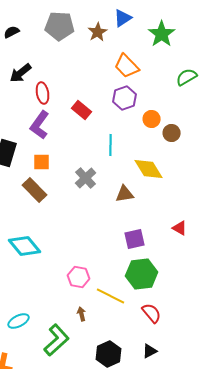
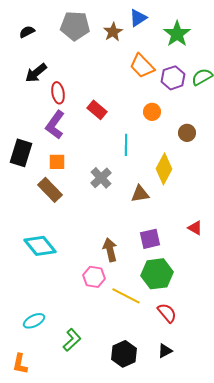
purple hexagon: (125, 98) -> (173, 78), moved
orange circle: (152, 119) -> (152, 112), moved
yellow diamond: (149, 169) -> (164, 169), turned 60
brown arrow: (82, 314) -> (110, 250), moved, size x1.6
green L-shape: (57, 340) -> (72, 340), size x0.7

